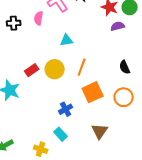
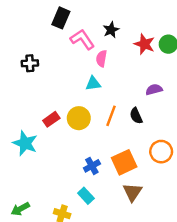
pink semicircle: (39, 18) -> (101, 58), moved
purple semicircle: (118, 26) -> (154, 90), moved
black semicircle: (125, 67) -> (136, 116), moved
orange square: (93, 92) -> (124, 162), moved

